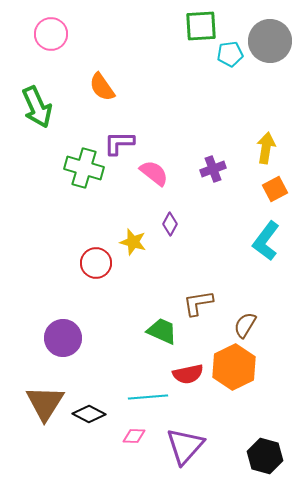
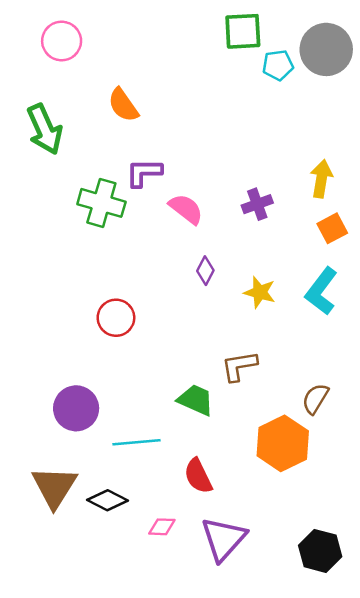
yellow star: (133, 242) -> (260, 292), moved
brown semicircle: (245, 325) -> (315, 399), moved
red semicircle: (188, 374) -> (198, 476), moved, turned 76
cyan line: (148, 397) -> (136, 442), moved

